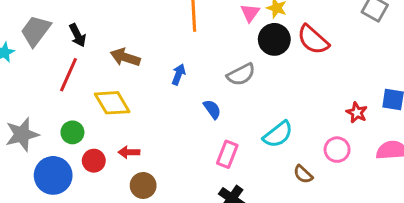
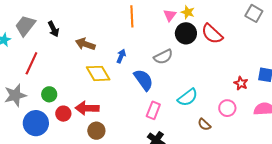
red line: (68, 75) -> (31, 63), moved
yellow diamond: (112, 103) -> (98, 73), moved
blue semicircle: (212, 109) -> (144, 80), size x1.6
red arrow: (129, 152) -> (87, 108), size x1.6

